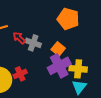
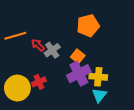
orange pentagon: (68, 19) -> (88, 26), turned -30
gray cross: (33, 43) -> (52, 50), turned 35

